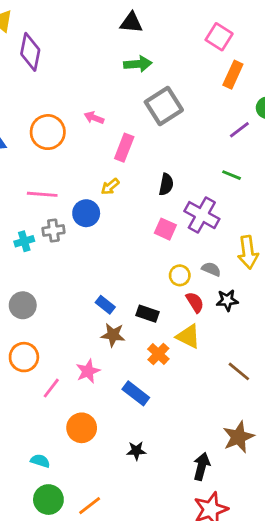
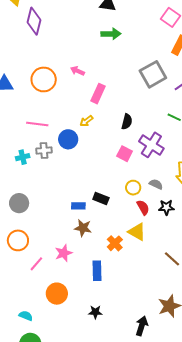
gray square: (164, 106) -> (153, 74), moved
blue rectangle: (105, 305) -> (78, 206), turned -40
black rectangle: (148, 314) -> (101, 198), moved
blue rectangle: (136, 393) -> (97, 271), turned 48

